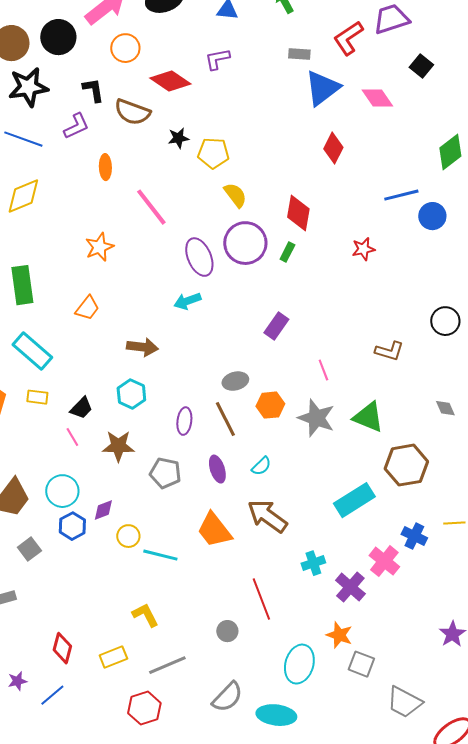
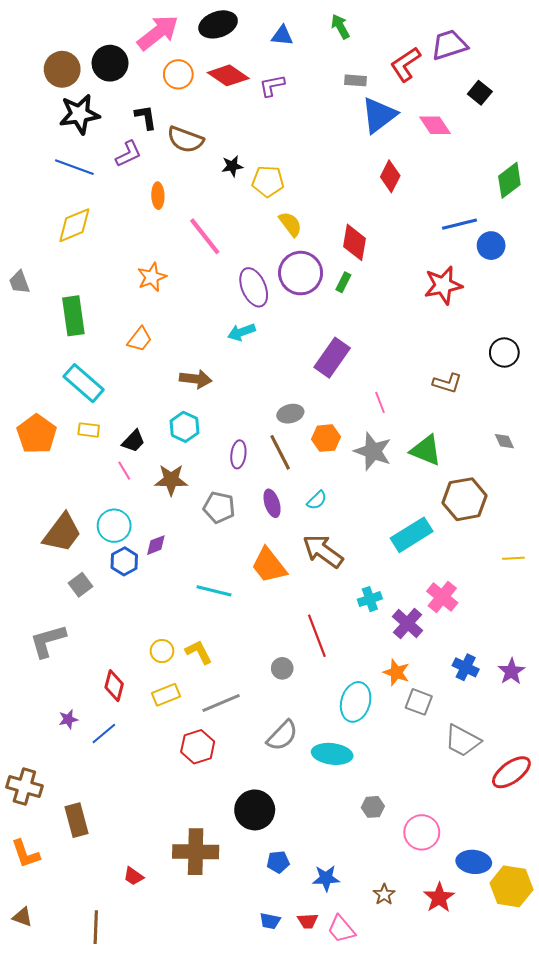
red diamond: (170, 81) -> (228, 75), moved
red star: (363, 249) -> (443, 285), moved, size x1.6
purple rectangle: (276, 326) -> (332, 358), size x1.4
yellow circle: (128, 536) -> (162, 651), moved
blue cross: (414, 536) -> (466, 667), moved

